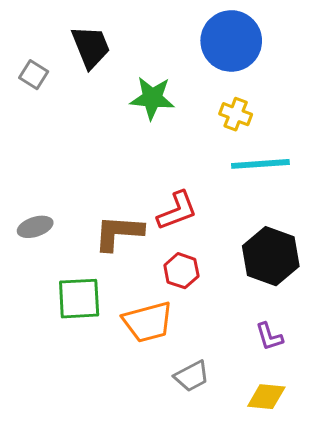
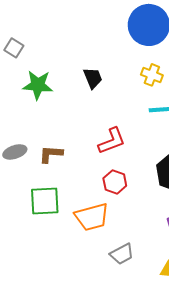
black trapezoid: (91, 47) -> (93, 78), moved, size x0.7
green star: (152, 98) -> (38, 85), moved
brown L-shape: (119, 233) -> (51, 154), moved, size x0.7

